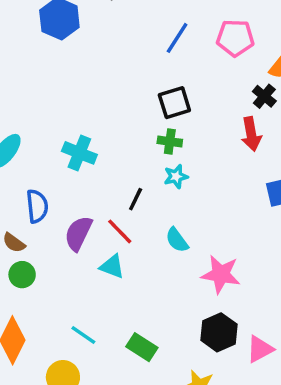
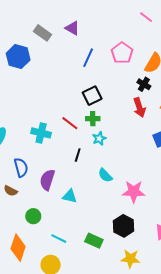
pink pentagon: (235, 38) -> (122, 53), turned -30
red line: (120, 231) -> (70, 123), moved
green circle: (22, 275) -> (33, 216), moved
black hexagon: (219, 332) -> (124, 226), moved

